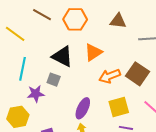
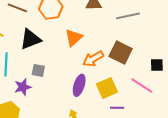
black triangle: (62, 56) -> (30, 39), moved, turned -40
purple ellipse: (83, 108) -> (79, 85), moved

